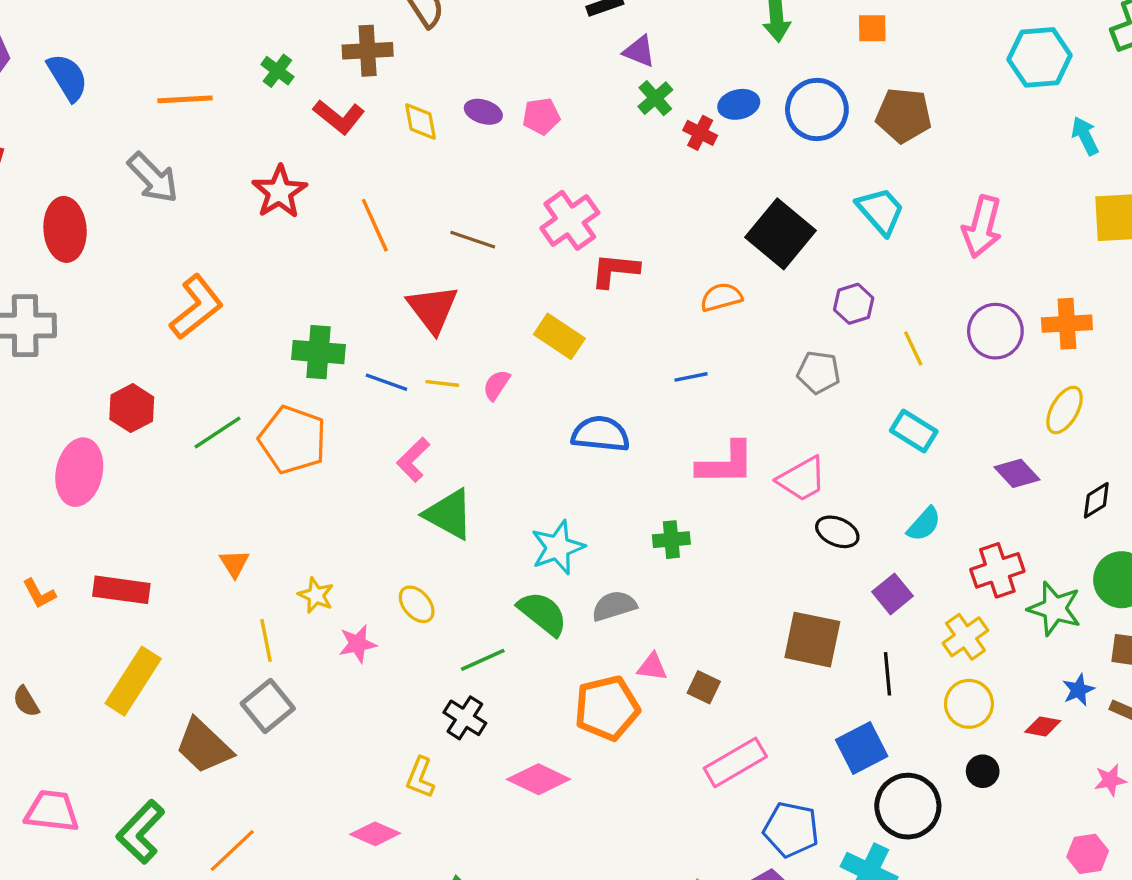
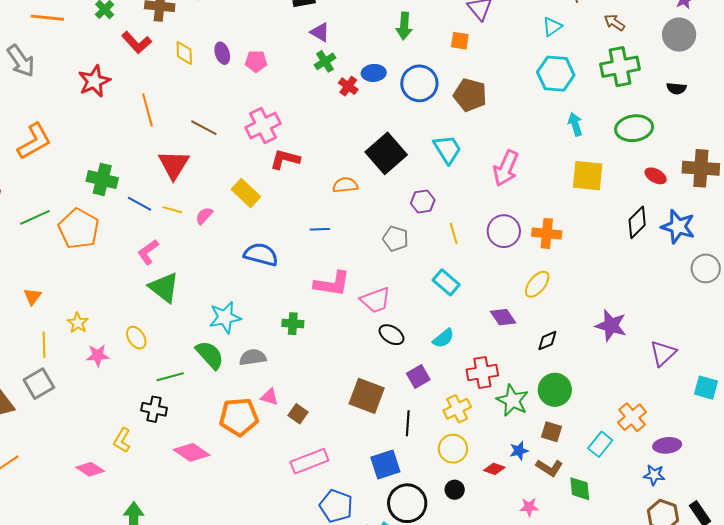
purple ellipse: (483, 112) -> (222, 53), turned 45
black cross: (465, 718) -> (154, 409), turned -30

